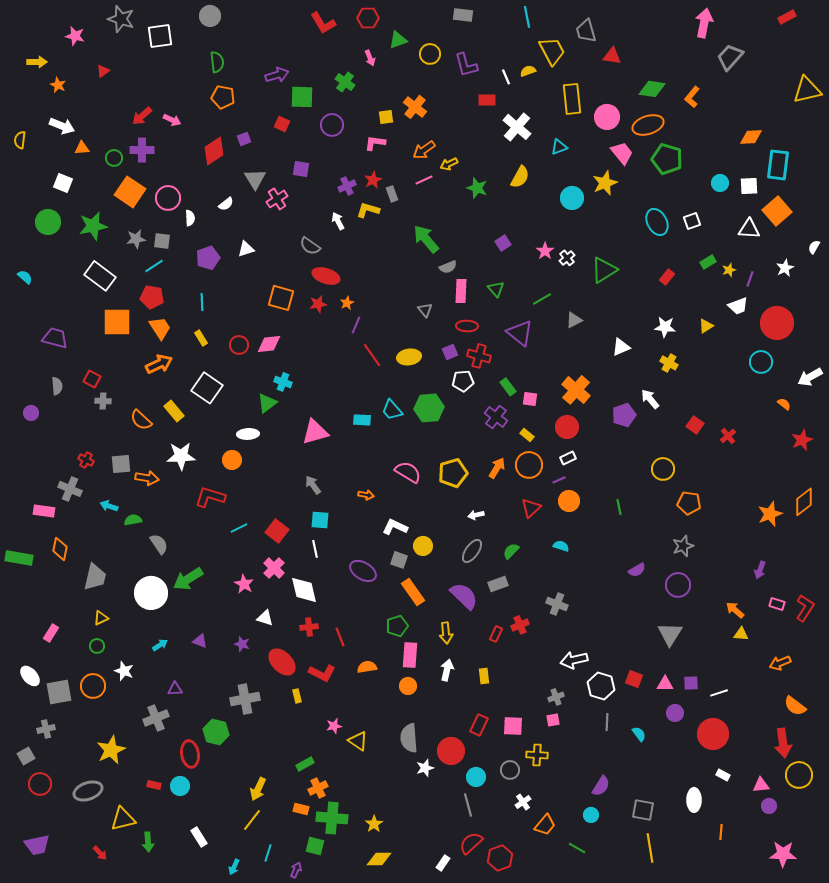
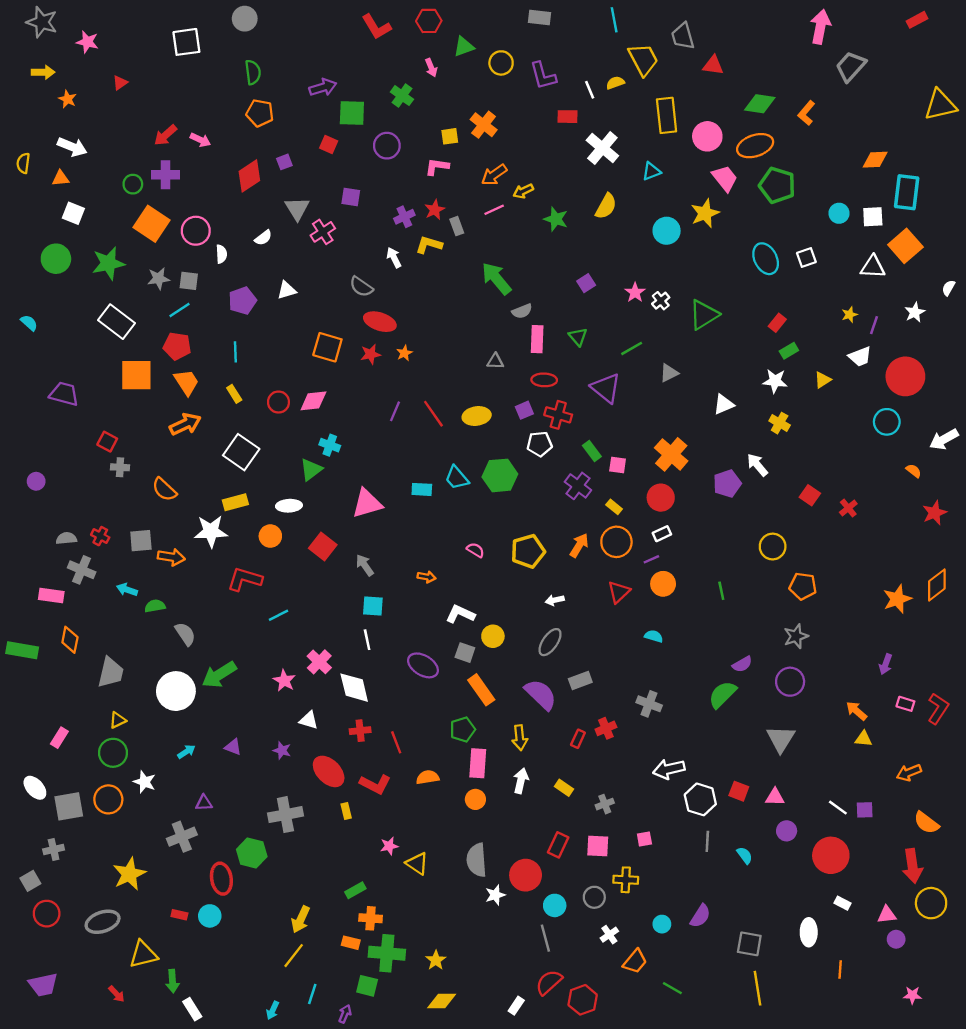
gray star: (121, 19) -> (42, 22), moved
orange triangle: (82, 148) -> (61, 178), moved
green rectangle: (708, 262) -> (789, 351), moved
gray triangle: (425, 310) -> (495, 361), turned -49
purple line: (356, 325) -> (395, 411), moved
gray semicircle: (57, 386) -> (66, 538), moved, turned -90
yellow rectangle: (174, 411) -> (235, 502), moved, turned -65
pink semicircle: (408, 472) -> (475, 550), size x0.6
red square: (277, 531) -> (323, 547), moved
green semicircle: (511, 551) -> (722, 695), moved, size x1.5
green circle: (97, 646) -> (113, 753), size x1.6
yellow rectangle: (484, 676) -> (564, 788), turned -49
purple square: (691, 683) -> (865, 810), moved
white line: (719, 693) -> (838, 808), turned 54
gray cross: (556, 697) -> (605, 804), moved
orange cross: (318, 788) -> (371, 918), turned 30
cyan circle: (591, 815) -> (662, 924), moved
white rectangle: (199, 837) -> (192, 1009), moved
pink star: (783, 854) -> (912, 995), size x0.6

